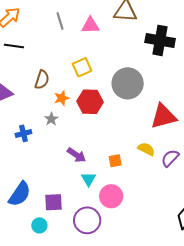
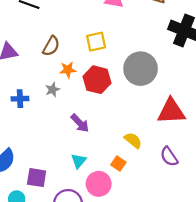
yellow semicircle: (146, 149) -> (133, 140), moved
purple arrow: (77, 155) -> (80, 123), moved
purple semicircle: (170, 158) -> (169, 157), turned -90
orange square: (115, 161) -> (118, 163), moved, turned 32

